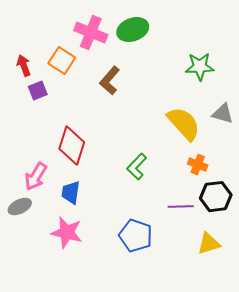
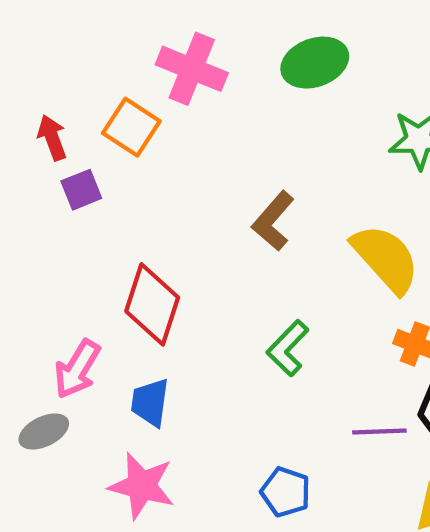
green ellipse: (133, 30) -> (315, 63), moved
brown L-shape: (110, 81) -> (273, 221), moved
blue pentagon: (136, 236) -> (286, 492), size x0.7

